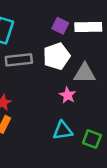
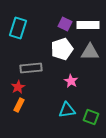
gray rectangle: (19, 60) -> (31, 68), moved
gray triangle: (85, 73) -> (90, 52), moved

